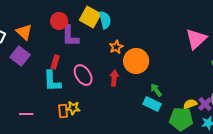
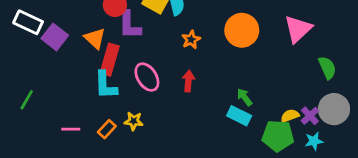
orange triangle: (24, 32) -> (95, 38), moved
purple square: (20, 56) -> (55, 37), moved
orange circle: (136, 61) -> (242, 30), moved
red rectangle: (55, 62) -> (110, 60), size x1.6
orange rectangle: (63, 111) -> (107, 129), moved, turned 48

